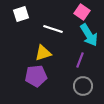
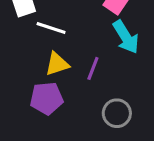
white line: (53, 29) -> (51, 28), moved
purple line: (80, 60) -> (93, 68), moved

